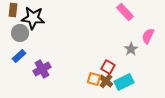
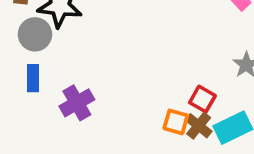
blue rectangle: (19, 56) -> (33, 78), turned -48

